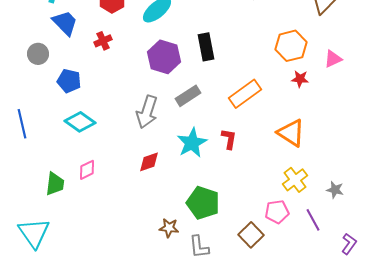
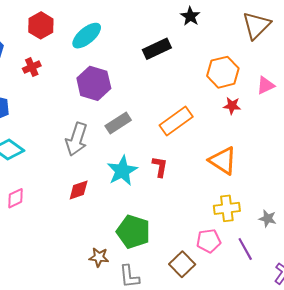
black rectangle: (206, 47) -> (157, 49), moved, turned 76
yellow cross: (295, 180) -> (227, 208), turned 30

